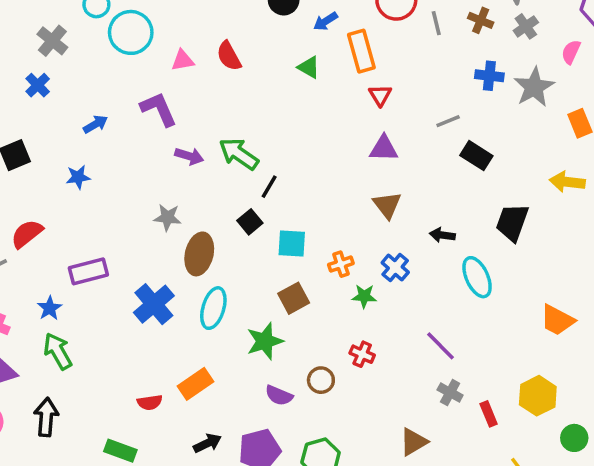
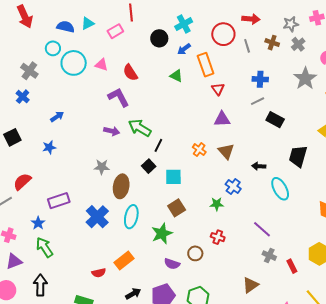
pink triangle: (183, 60) -> (102, 65), moved, turned 32
blue cross: (489, 76) -> (260, 79), moved
purple L-shape: (159, 109) -> (119, 97), moved
orange cross: (341, 264) -> (199, 150), moved, turned -32

